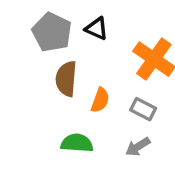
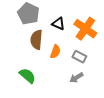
black triangle: (97, 29) -> (58, 24), moved
green semicircle: (77, 143) -> (27, 76), moved, turned 36

